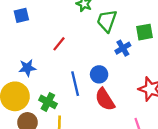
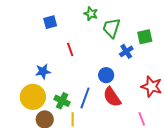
blue square: (21, 15) -> (50, 22), moved
red line: (59, 44) -> (70, 49), turned -56
blue line: (75, 84) -> (85, 98), moved, turned 35

